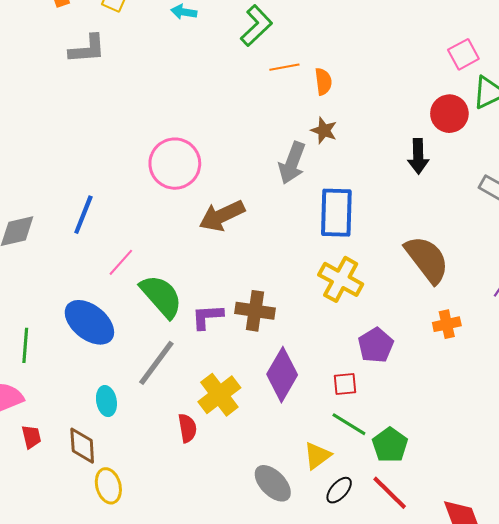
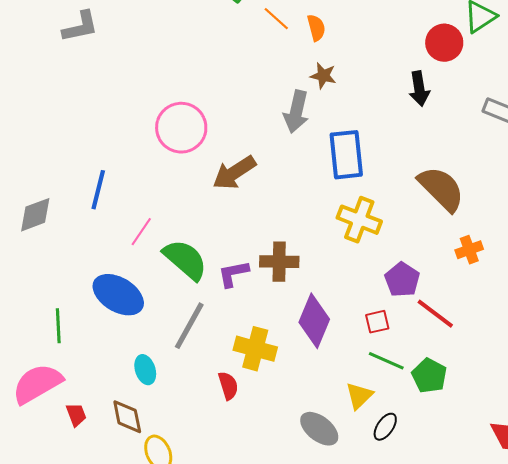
orange line: (284, 67) -> (276, 19), turned 60
yellow cross: (219, 395) -> (255, 349), turned -30
red line: (390, 493) -> (435, 314), moved

